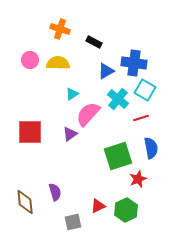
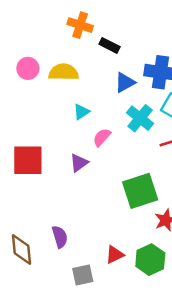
orange cross: (60, 29) -> (80, 25), moved
pink semicircle: (88, 114) -> (102, 137), size x0.6

